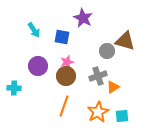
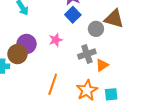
blue square: (62, 37) -> (73, 15), moved, turned 35
brown circle: (66, 76) -> (17, 54), moved

